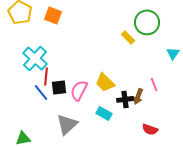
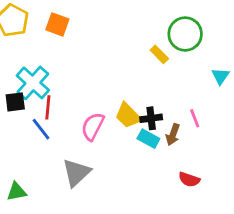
black square: (59, 87) -> (15, 102), moved
black cross: (125, 99) -> (151, 118), moved
cyan rectangle: (104, 113) -> (148, 139), moved

